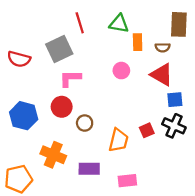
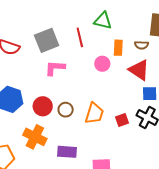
red line: (80, 23) -> (80, 37), moved
orange rectangle: (138, 42) -> (118, 48), moved
red circle: (62, 107) -> (43, 106), moved
orange trapezoid: (118, 140) -> (94, 113), moved

